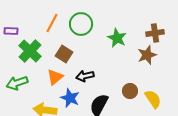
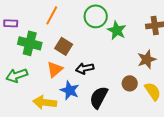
green circle: (81, 24) -> (96, 16), moved
green cross: (30, 51) -> (30, 43), turned -30
brown star: (147, 55) -> (147, 59), moved

